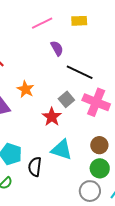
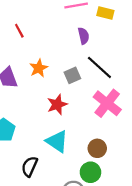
yellow rectangle: (79, 21) -> (105, 13), moved
gray square: (66, 99) -> (72, 75), moved
black semicircle: (35, 167) -> (30, 167), moved

